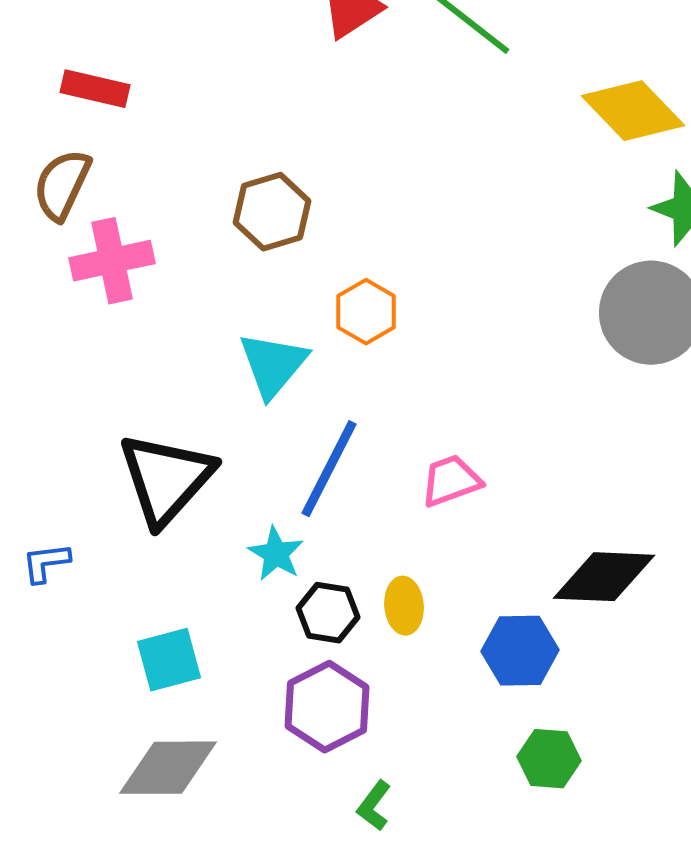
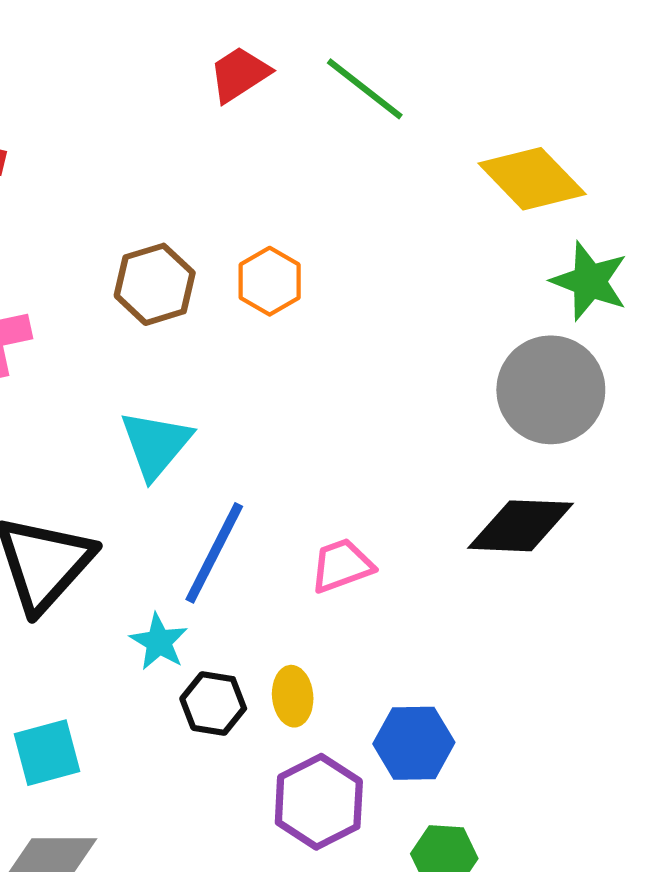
orange hexagon: (366, 312) -> (270, 281), moved
black diamond: (604, 577) -> (521, 526), moved
purple hexagon: (327, 707) -> (319, 802), moved

